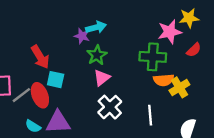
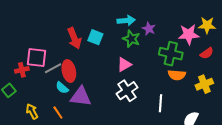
purple star: (82, 36) -> (149, 29), moved
green star: (97, 55) -> (131, 39), moved, turned -30
cyan square: (56, 80) -> (95, 37), moved
yellow cross: (179, 87) -> (204, 84), moved
cyan semicircle: (33, 126) -> (62, 88), moved

